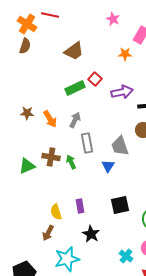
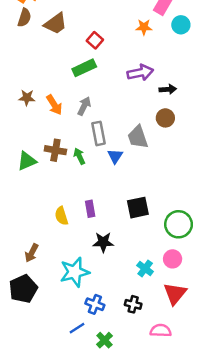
brown trapezoid: (74, 51) -> (55, 24), moved
red square: (95, 79) -> (95, 40), moved
blue triangle: (108, 166) -> (115, 156), moved
brown arrow: (48, 233) -> (32, 253), moved
black star: (91, 234) -> (103, 242), turned -30

